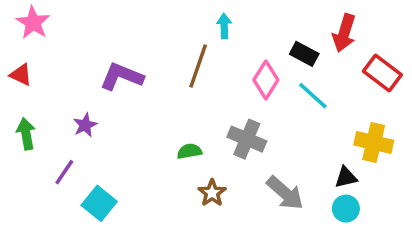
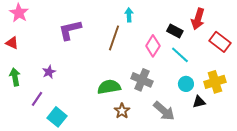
purple L-shape: (122, 76) -> (70, 30), moved, turned -35
yellow cross: (374, 143) -> (215, 82), turned -30
green semicircle: (189, 151) -> (109, 87), size x1.6
cyan circle: (346, 209) -> (186, 84), moved

